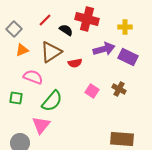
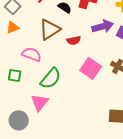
orange triangle: (22, 50) -> (13, 27), moved
pink square: (92, 91) -> (91, 68), size x1.5

